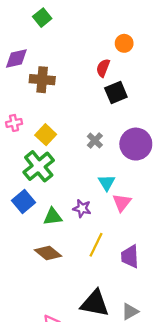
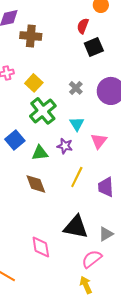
green cross: (39, 166) -> (43, 111), moved
cyan triangle: (107, 183) -> (77, 124), moved
brown diamond: (48, 253) -> (36, 184), turned 30

